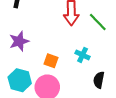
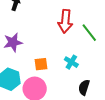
orange square: (51, 61) -> (41, 64), turned -32

